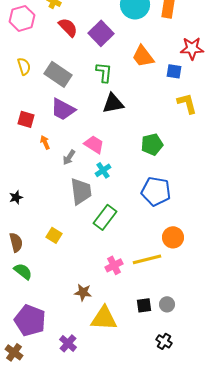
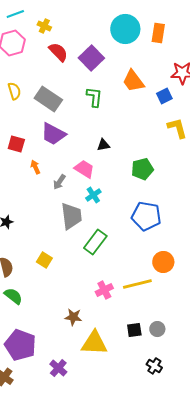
blue square: (174, 71) -> (164, 96), turned -35
black triangle: (113, 103) -> (103, 145), moved, size x0.6

